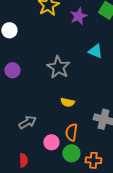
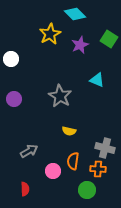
green circle: (71, 153) -> (87, 190), moved
orange cross: (93, 160) -> (98, 169), moved

